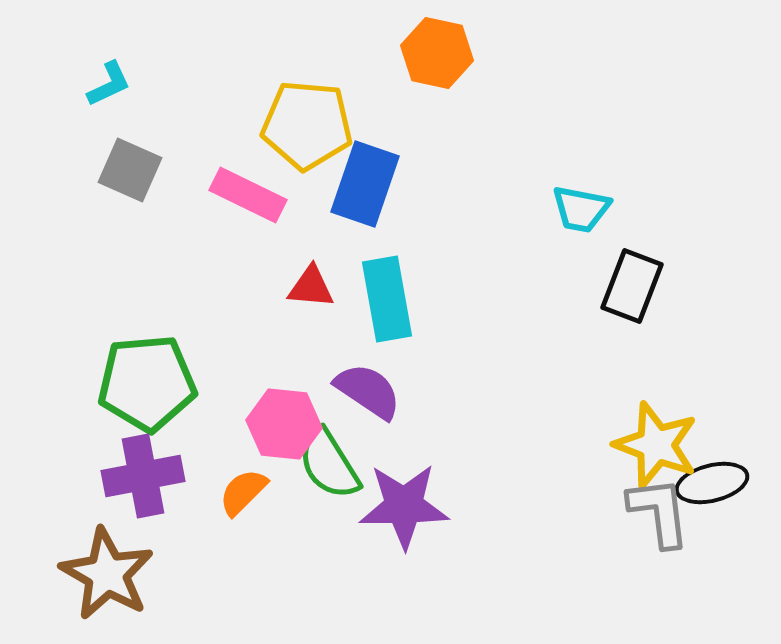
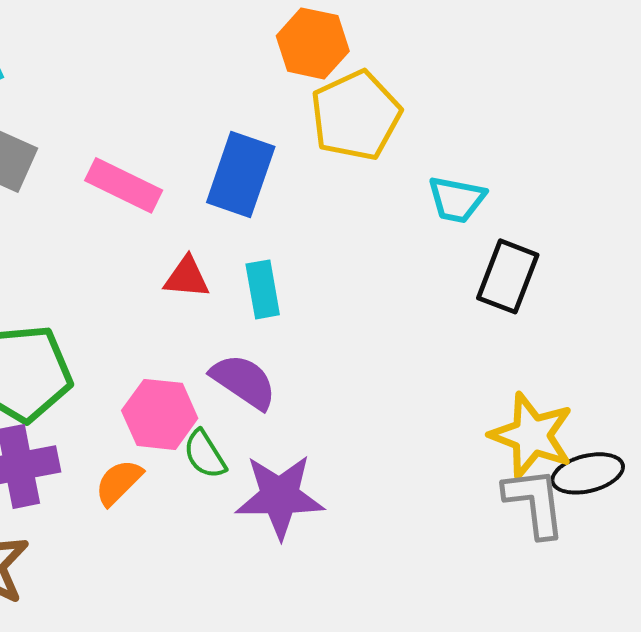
yellow pentagon: (307, 125) -> (356, 115), moved, turned -30
cyan rectangle: (387, 299) -> (263, 289), size x0.7
green semicircle: (329, 464) -> (205, 454), size x0.7

